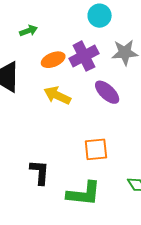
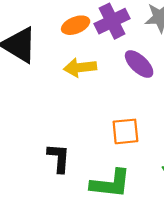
yellow arrow: (57, 95) -> (80, 67), turned -32

